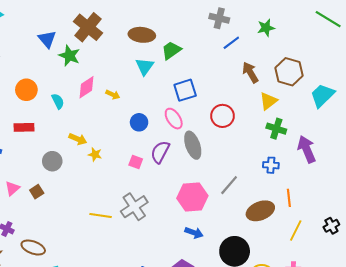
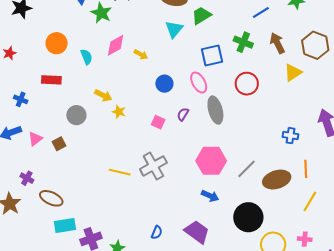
green cross: (276, 129) -> (243, 42), moved
purple semicircle: (160, 152) -> (183, 114), size x0.6
gray line: (229, 185) -> (246, 169), moved

